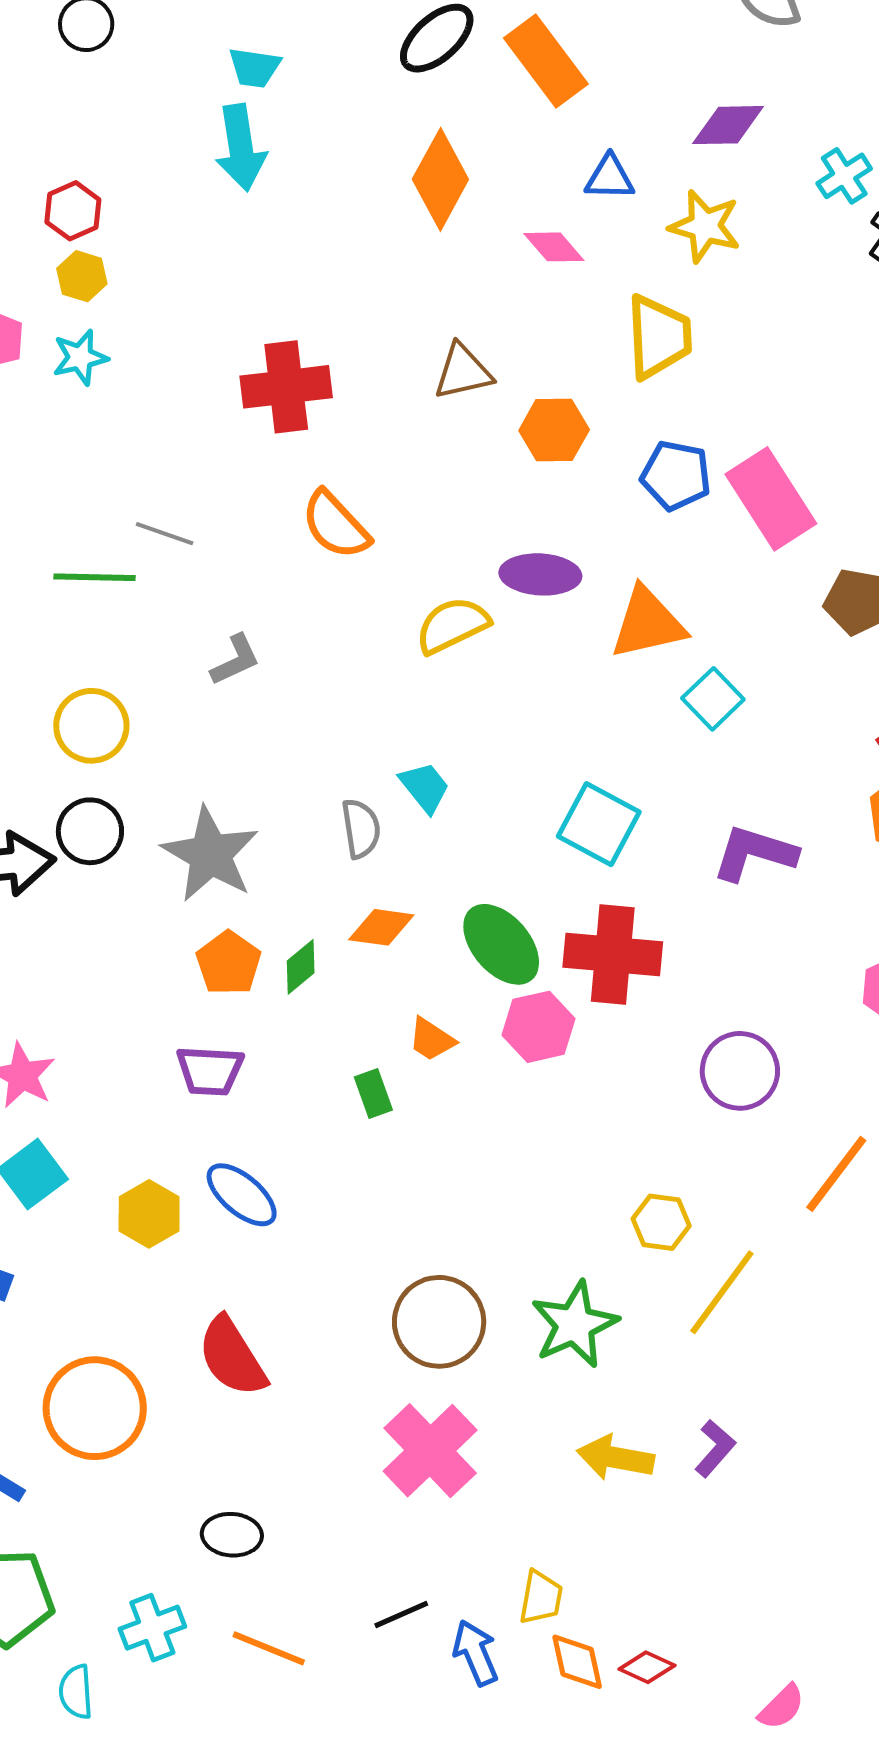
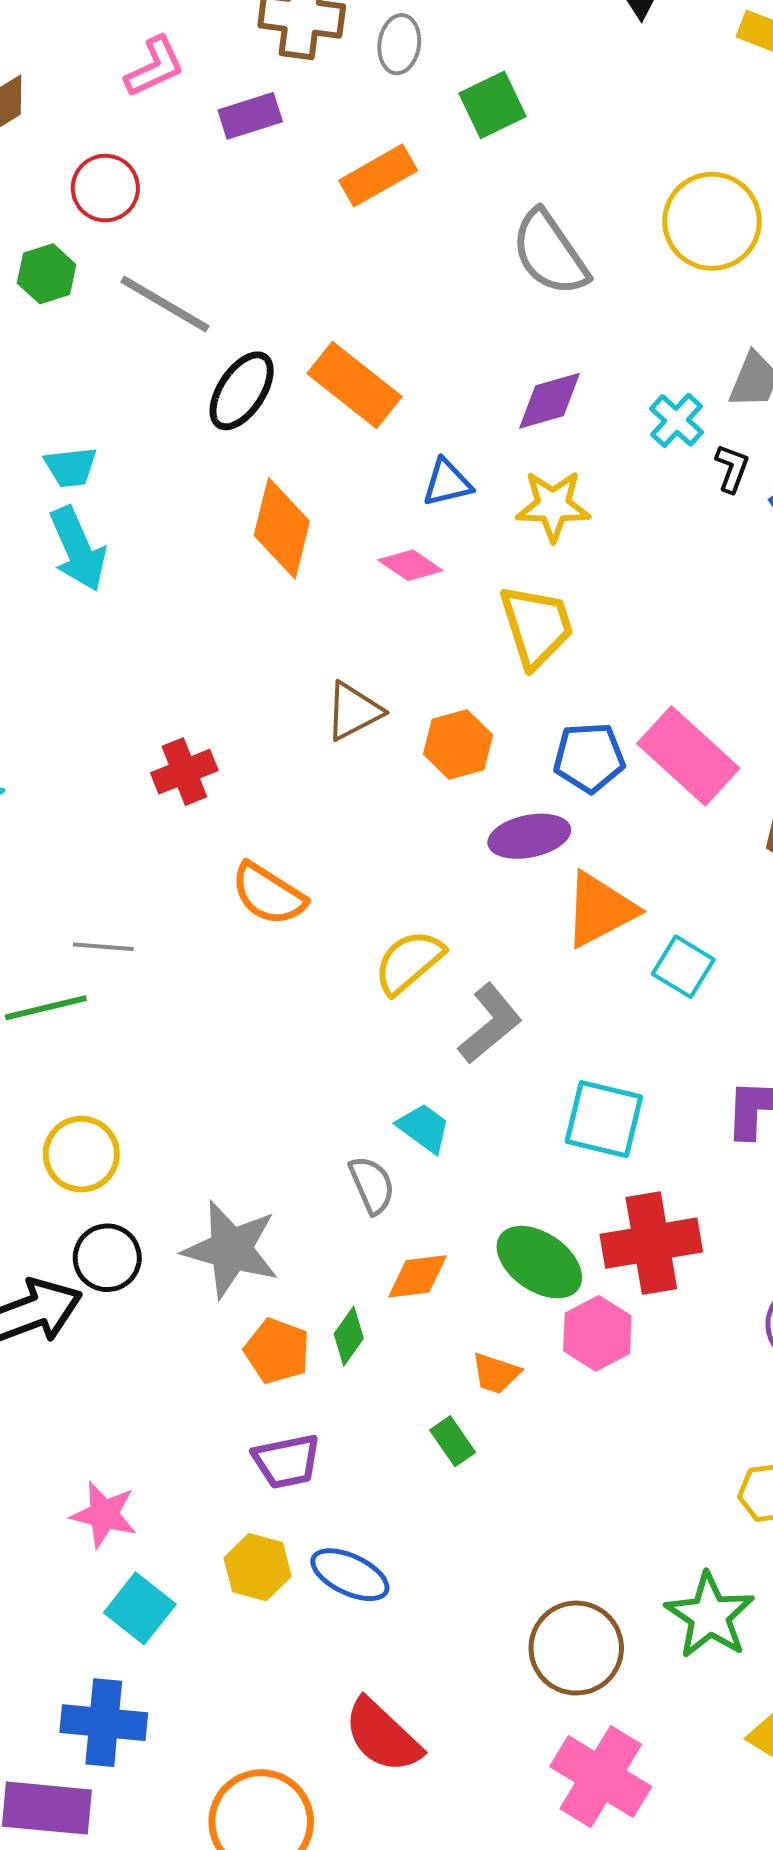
red cross: (286, 387) -> (184, 772), size x0.7
purple ellipse: (540, 574) -> (529, 836), moved
gray L-shape: (235, 660) -> (490, 1024), moved, size x1.4
yellow hexagon: (149, 1214) -> (258, 1567), moved

